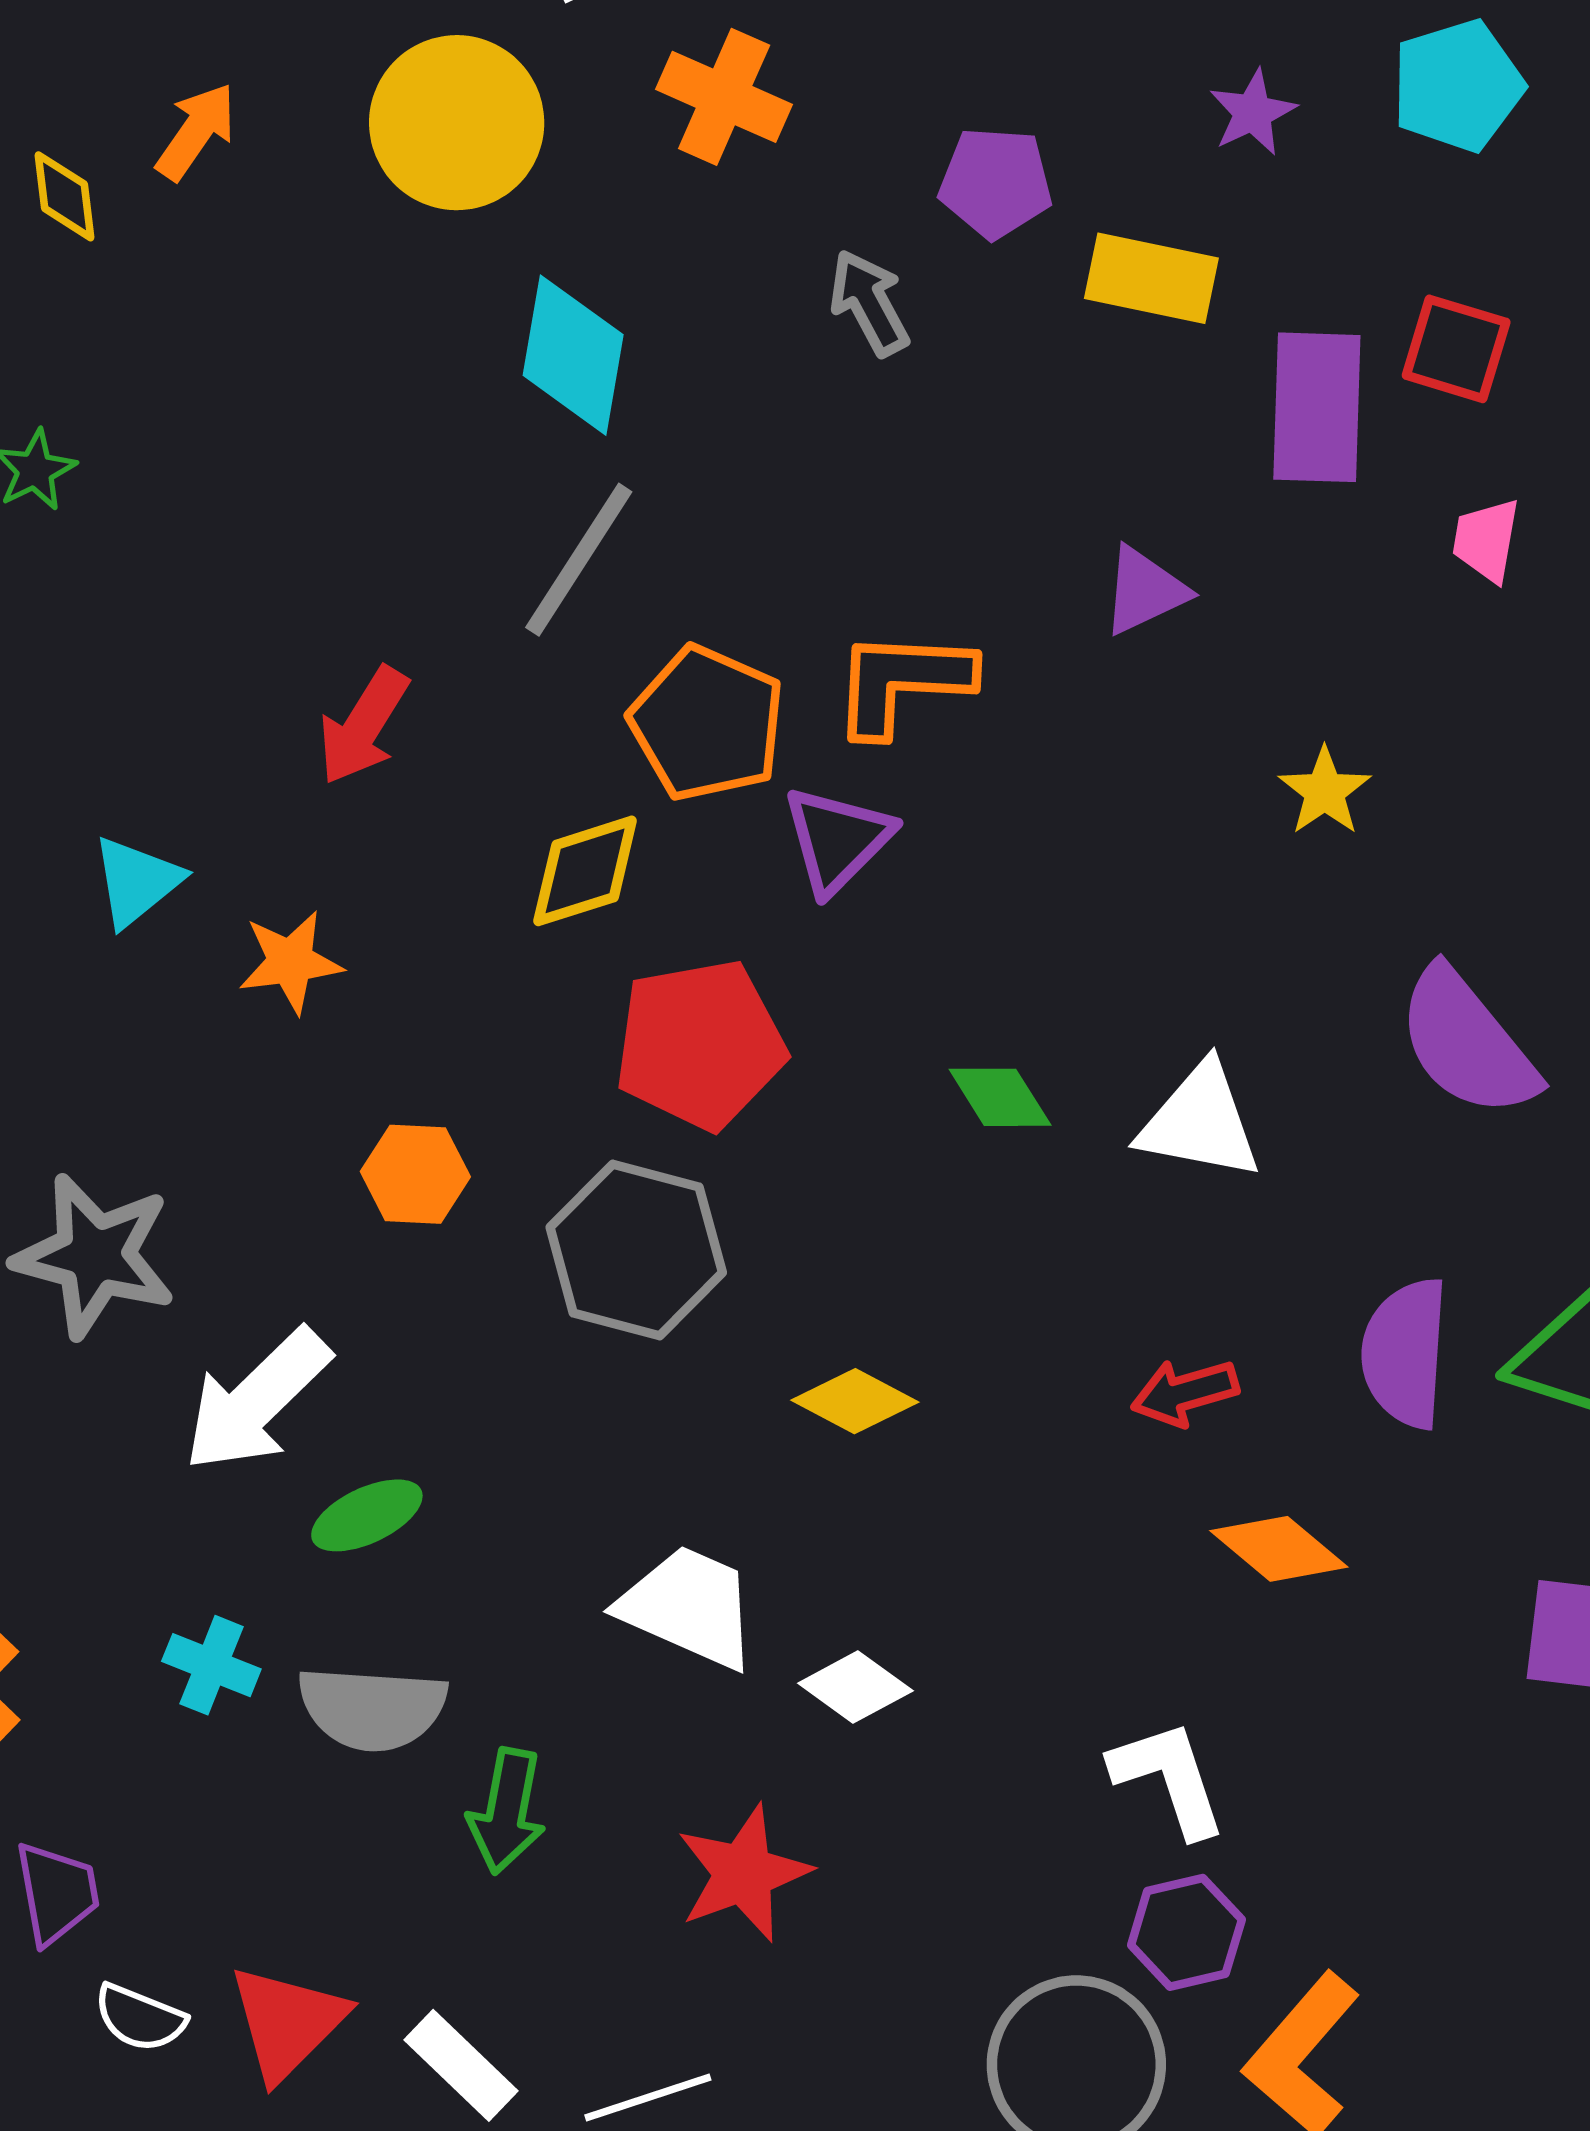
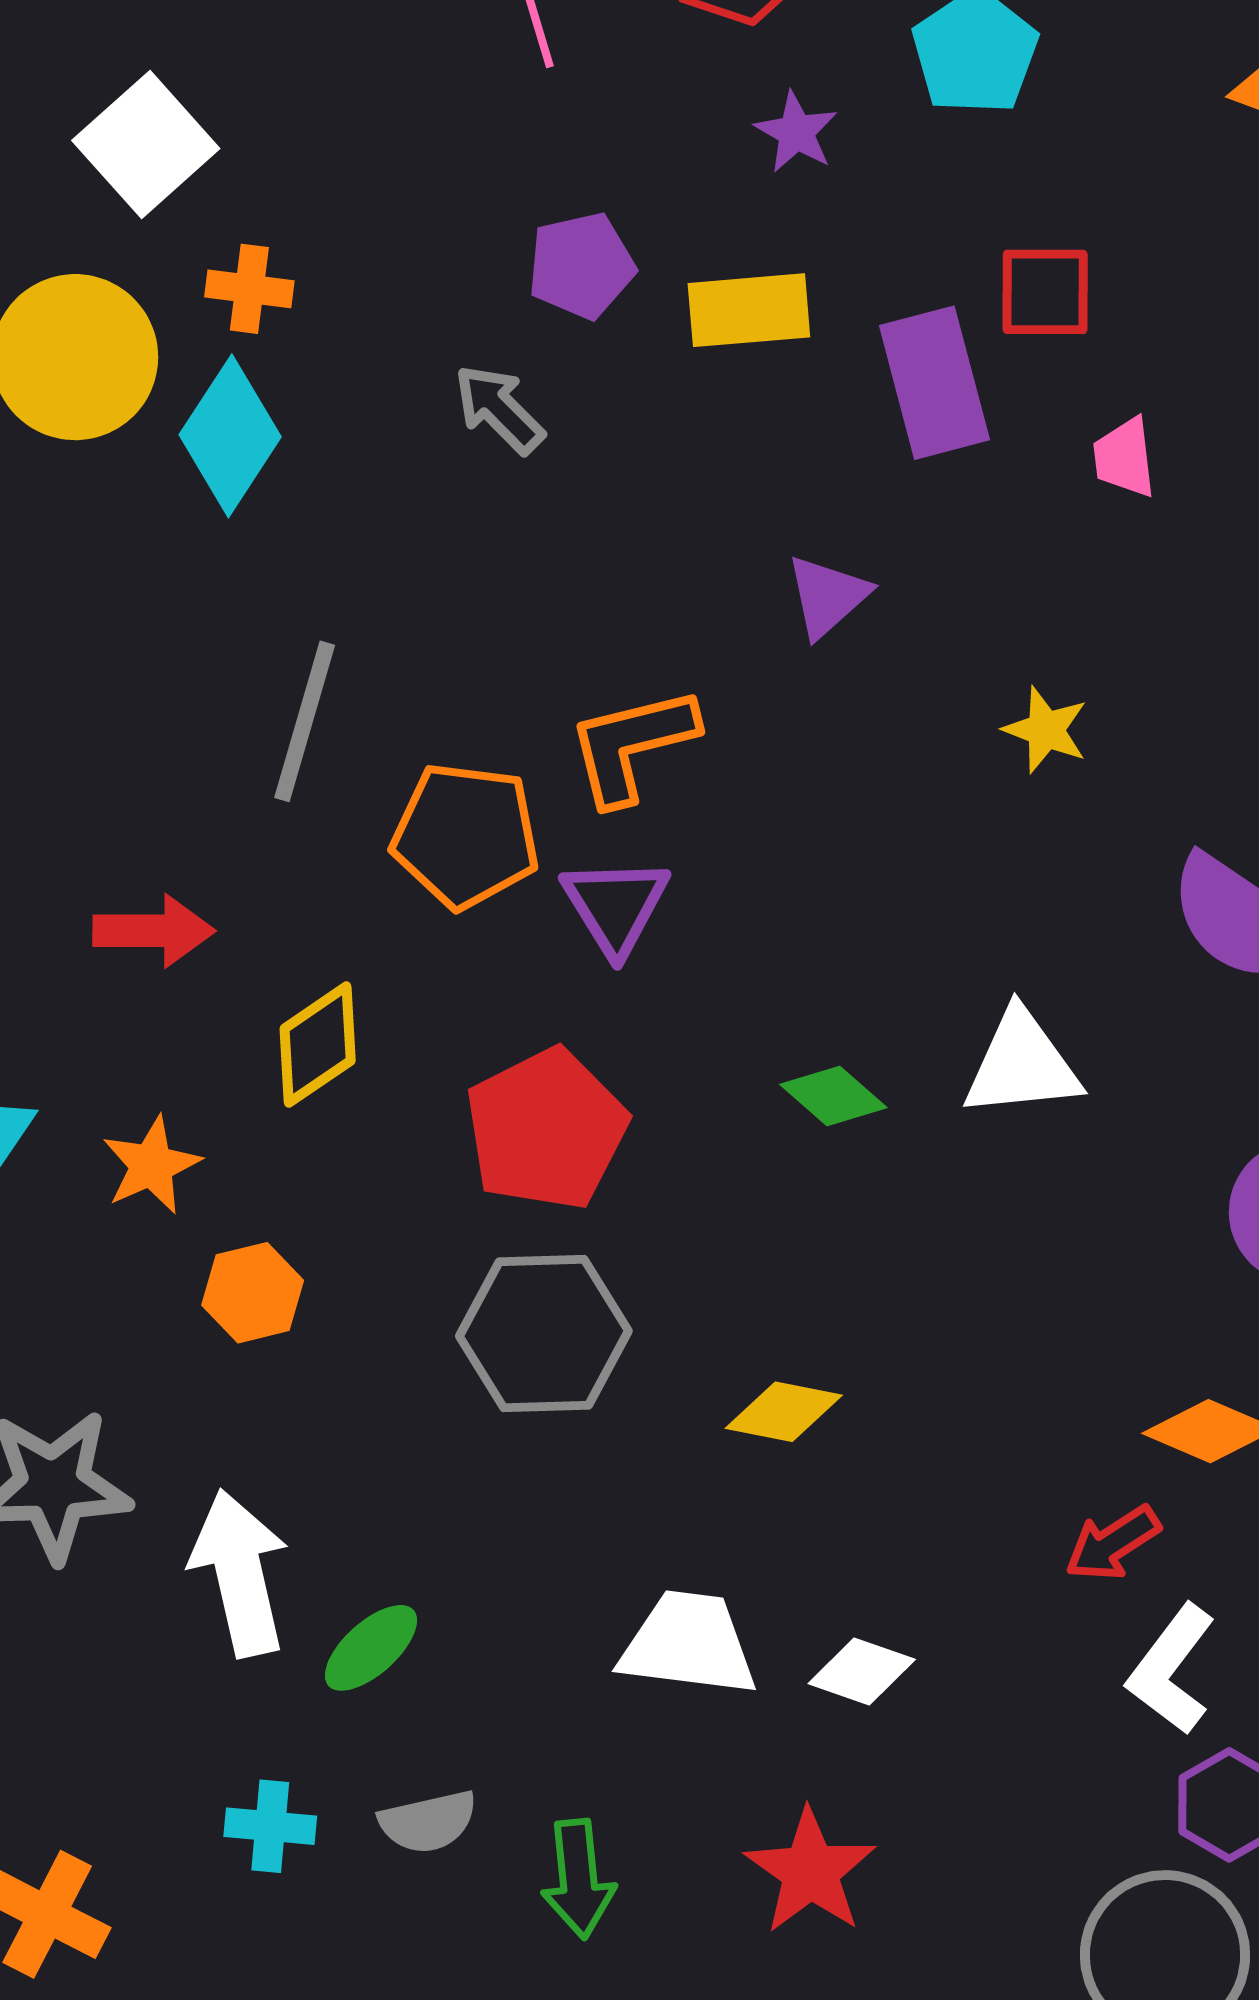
orange cross: (724, 97) -> (249, 289), moved, size x0.7
cyan diamond: (573, 355) -> (230, 436), moved, turned 40
red arrow: (363, 726) -> (154, 931), turned -105
yellow diamond: (585, 871) -> (318, 1045), moved
orange hexagon: (415, 1174) -> (253, 1293), moved
red arrow: (1185, 1392) -> (1113, 1543), moved
white arrow: (257, 1400) -> (240, 1573), turned 138
gray semicircle: (372, 1708) -> (428, 1822), size x0.7
white L-shape: (1169, 1778) -> (1171, 1669), turned -108

